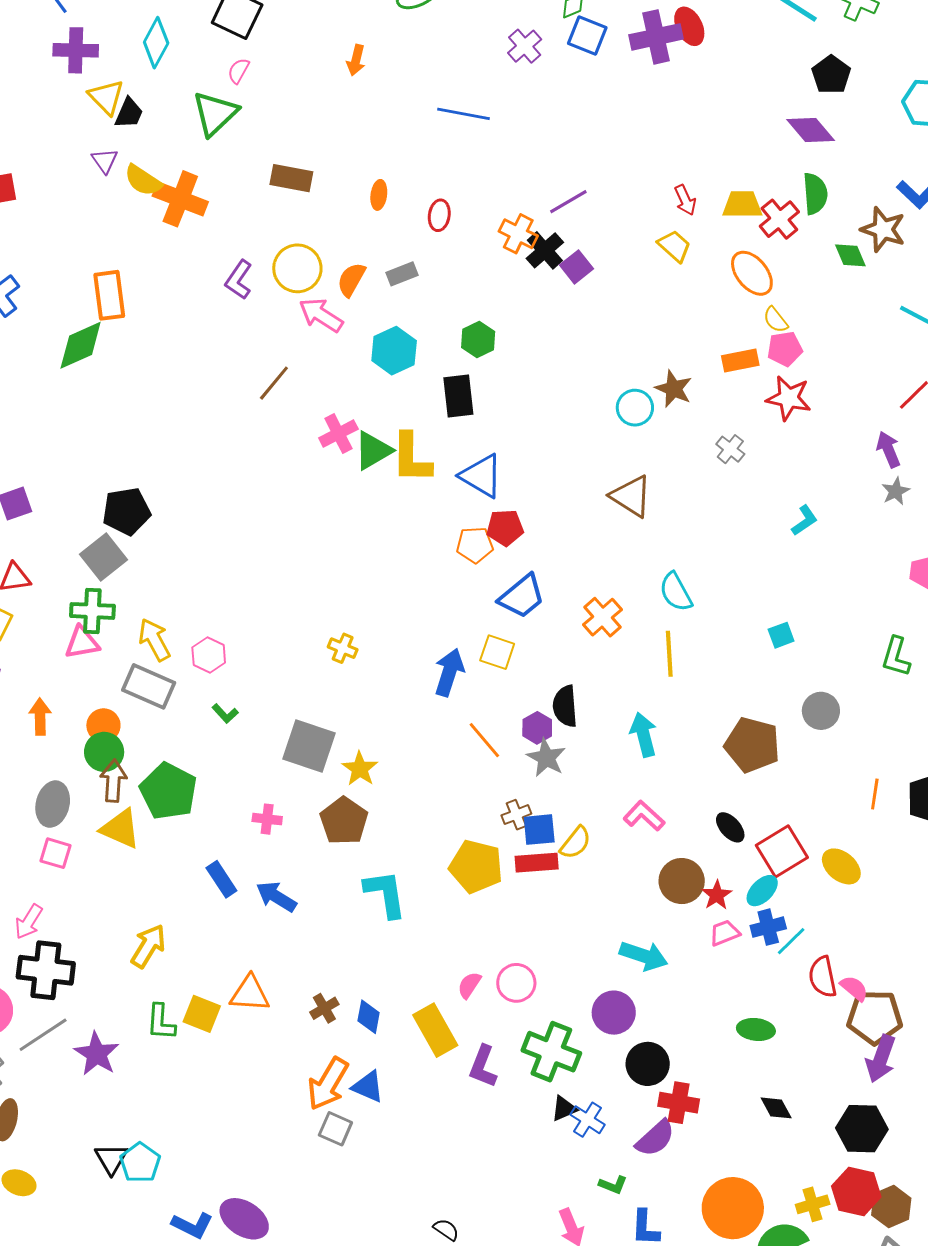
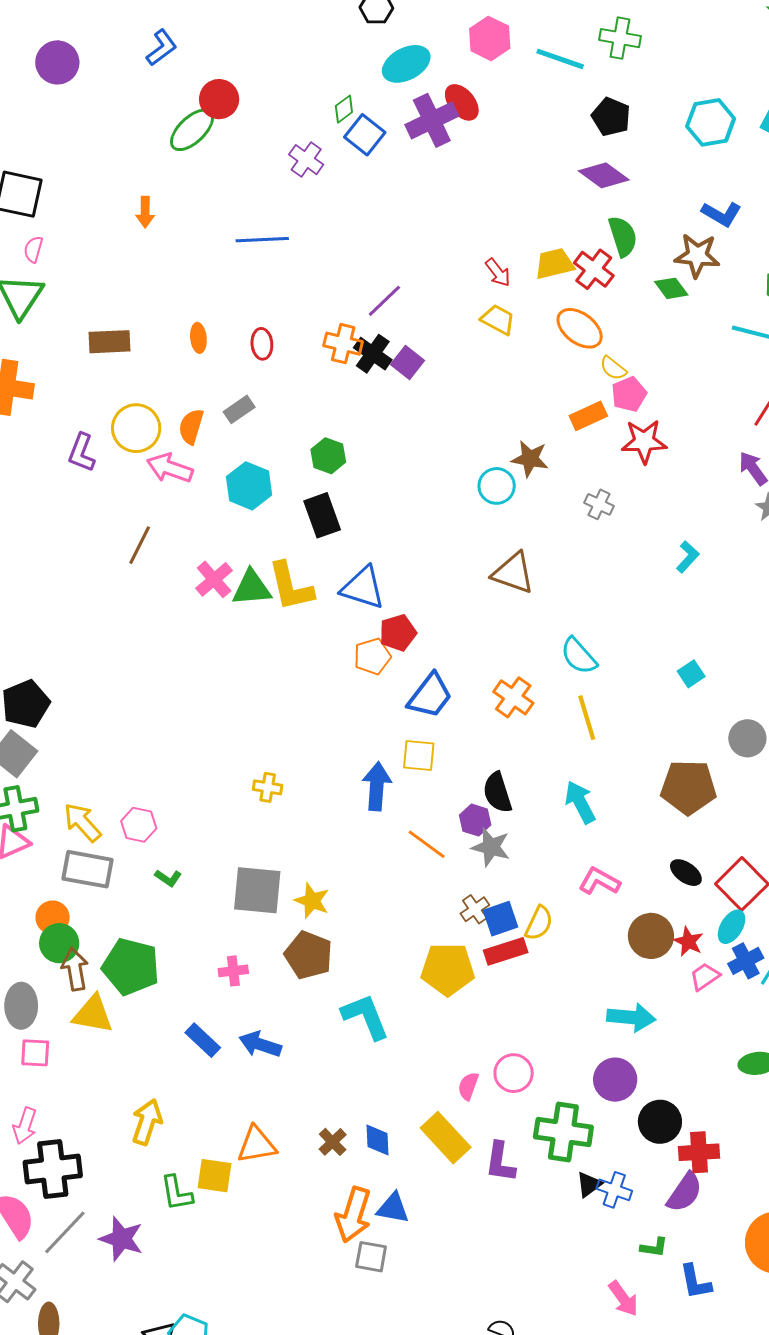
blue square: (587, 35) -> (365, 135), turned 30
green triangle: (373, 451) -> (252, 588), turned 39

